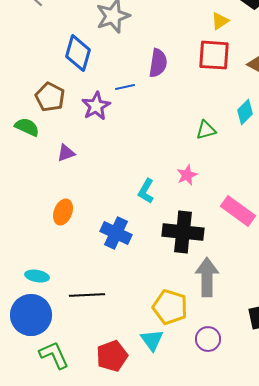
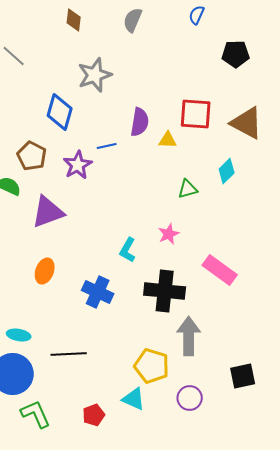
yellow triangle: (220, 21) -> (168, 140), moved, turned 36
purple triangle: (66, 153) -> (48, 212), size x1.8
cyan triangle: (152, 340) -> (134, 399), turned -30
red pentagon: (112, 356) -> (94, 415), size x0.7

